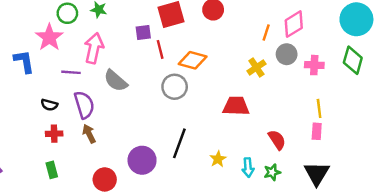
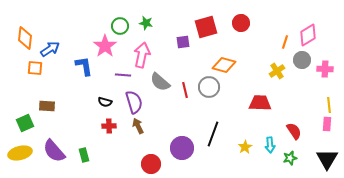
red line: (160, 49) -> (185, 90), moved
cyan arrow: (248, 167) -> (270, 145), moved
green rectangle: (52, 170) -> (84, 155), moved

